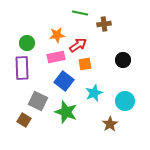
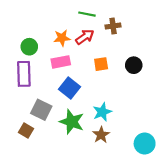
red arrow: (78, 45) -> (85, 37), moved
orange square: (85, 64) -> (101, 64), moved
cyan star: (94, 93) -> (102, 112), moved
cyan circle: (125, 101) -> (145, 144), moved
brown star: (110, 124) -> (101, 135), moved

